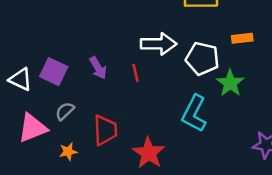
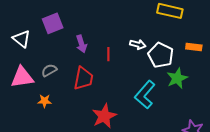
white arrow: (159, 44) -> (138, 44), moved, size x0.6
purple square: (54, 72) -> (53, 23), moved, turned 30
red trapezoid: (105, 130) -> (83, 78), moved

